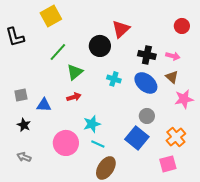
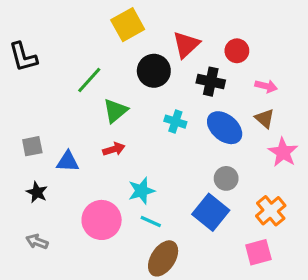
yellow square: (51, 16) -> (128, 25), moved
red circle: (182, 26) -> (237, 51), moved
black cross: (147, 55) -> (211, 82), moved
pink star: (184, 99) -> (283, 152), turned -30

